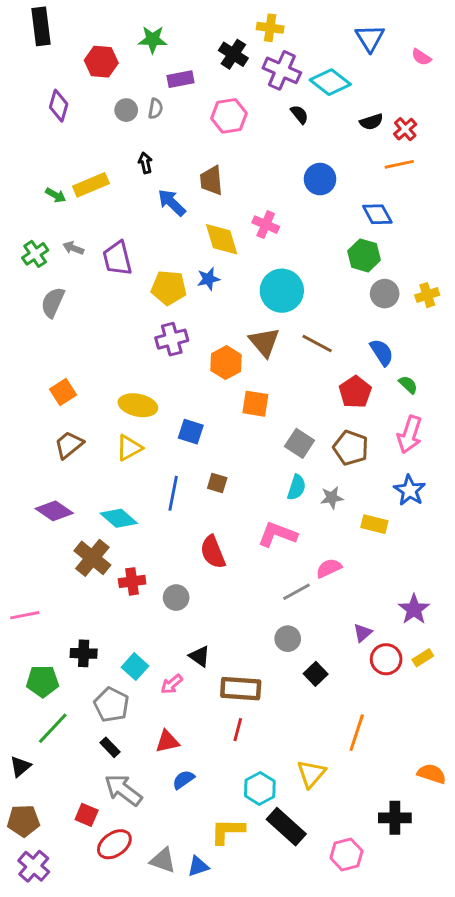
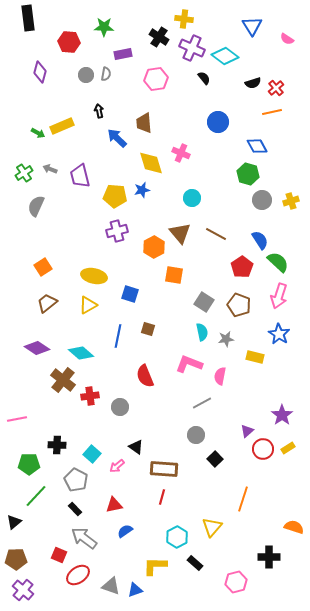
cyan circle: (282, 291) -> (192, 198), size x0.6
green semicircle: (408, 385) -> (278, 262), size x1.6
cyan semicircle: (297, 487) -> (202, 332), turned -30
pink semicircle: (329, 568) -> (220, 376), moved, turned -54
black rectangle: (286, 827) -> (195, 563), size x0.6

